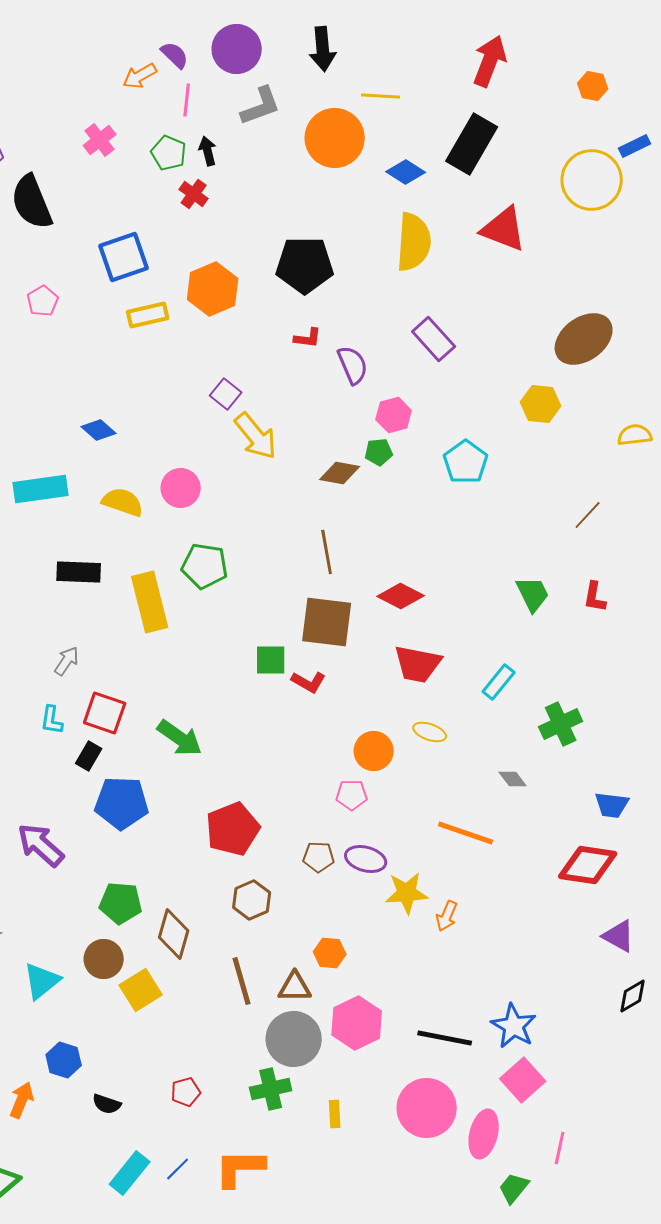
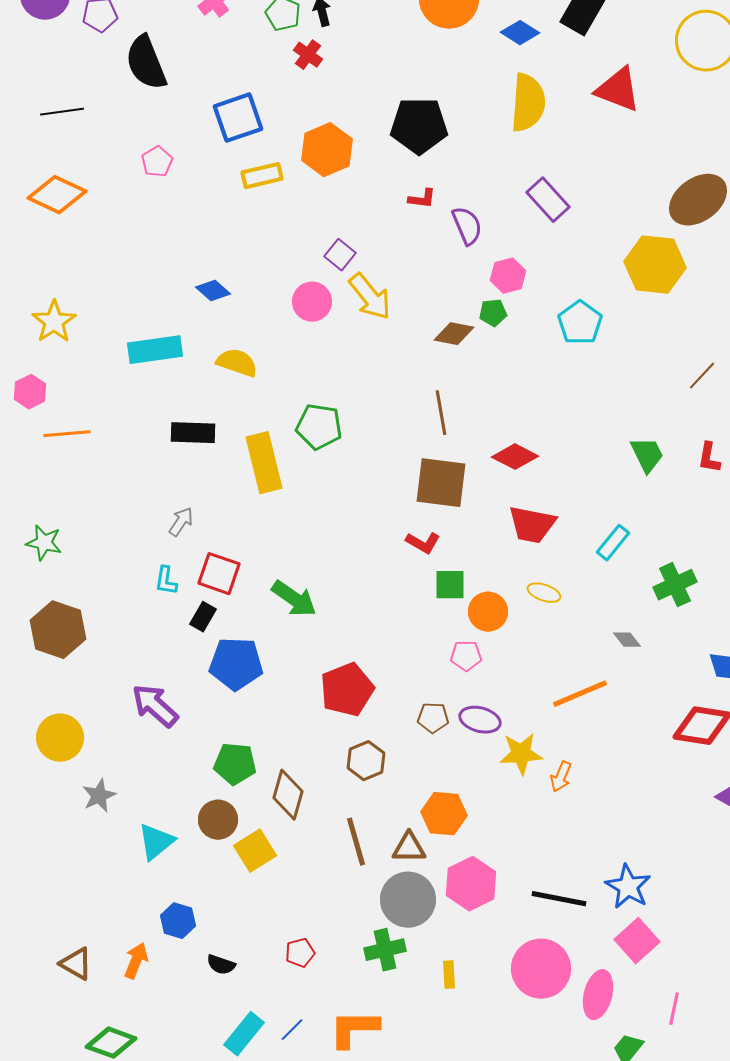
yellow hexagon: (541, 404) -> (655, 265), size x1.5
pink circle: (181, 488) -> (312, 302), moved
green square: (271, 660) -> (450, 585), moved
orange line: (466, 833) -> (580, 694), turned -42
orange hexagon: (330, 953) -> (444, 814), size x1.4

